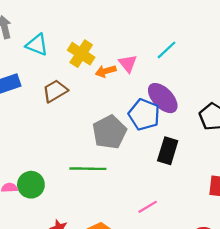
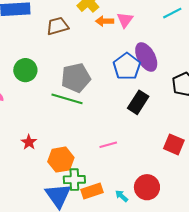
cyan line: (166, 50) -> (172, 13), moved
gray pentagon: (109, 132) -> (76, 78), moved
green circle: (31, 185) -> (25, 70), moved

